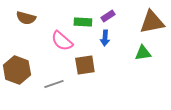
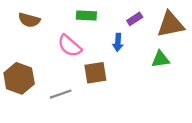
purple rectangle: (108, 16) -> (135, 19), moved
green rectangle: (83, 22) -> (86, 15), moved

